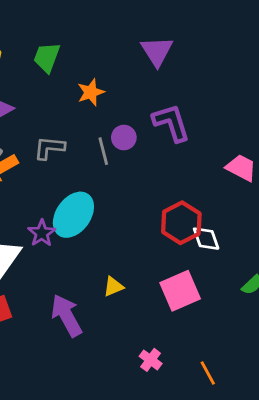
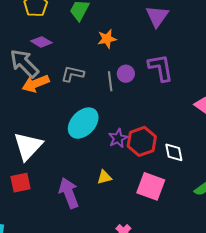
red hexagon: (181, 223) -> (142, 141), moved
purple star: (42, 233) -> (118, 138), moved
pink square: (180, 291) -> (151, 186), turned 36

